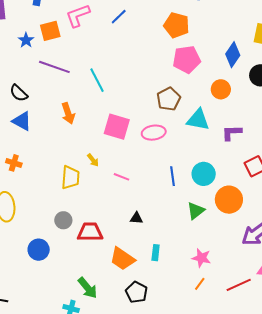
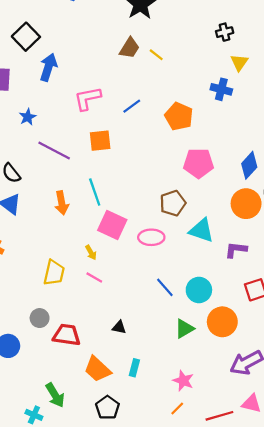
orange pentagon: (176, 25) -> (179, 116), moved
orange square: (50, 31) -> (100, 141), moved
cyan line: (97, 80) -> (95, 192), moved
orange circle: (221, 89) -> (246, 204), moved, size x1.4
yellow arrow: (93, 160) -> (91, 252), moved
blue line: (173, 176) -> (165, 287), turned -42
pink line: (121, 177) -> (94, 277), moved

